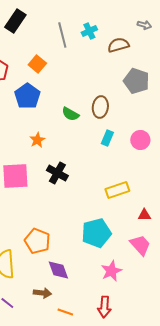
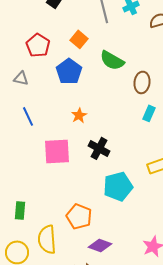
green semicircle: (70, 114) -> (112, 60), moved, size x1.4
cyan pentagon: (96, 233) -> (118, 186), moved
purple diamond: (58, 270) -> (100, 245), turned -50

